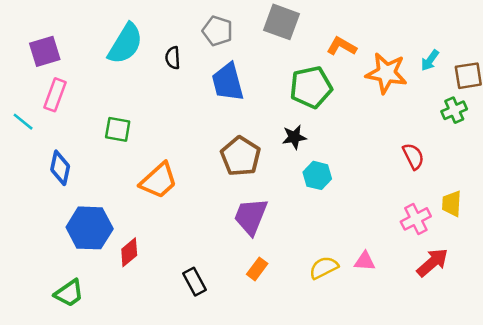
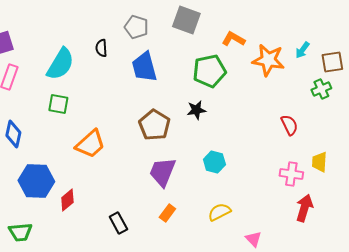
cyan semicircle: (125, 44) -> (60, 64), moved
cyan hexagon: (317, 175) -> (214, 162), moved
pink cross: (416, 219) -> (291, 174), turned 35
pink triangle: (365, 261) -> (253, 239), moved, turned 42
red arrow: (432, 262) -> (304, 208), turned -32
green trapezoid: (69, 293) -> (20, 232), turned 30

